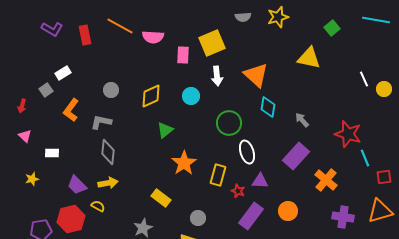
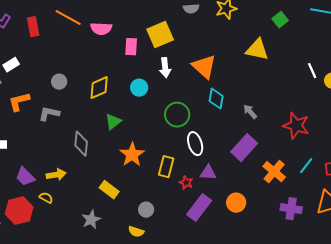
orange L-shape: (71, 110) -> (19, 102), turned 40
gray diamond: (108, 152) -> (81, 144), moved
cyan line: (365, 158) -> (306, 166), moved, turned 60

